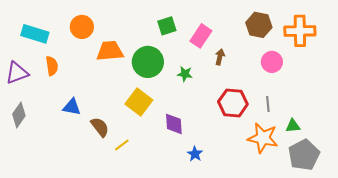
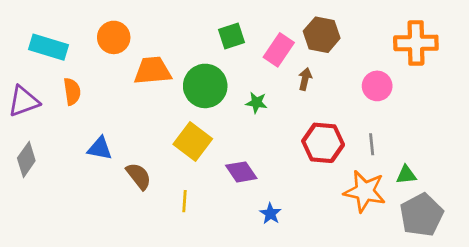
brown hexagon: (259, 25) -> (322, 35), moved
purple diamond: (174, 124) -> (241, 172), turned -30
yellow line: (122, 145) -> (184, 201), moved, turned -49

